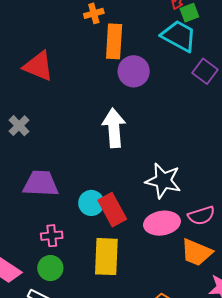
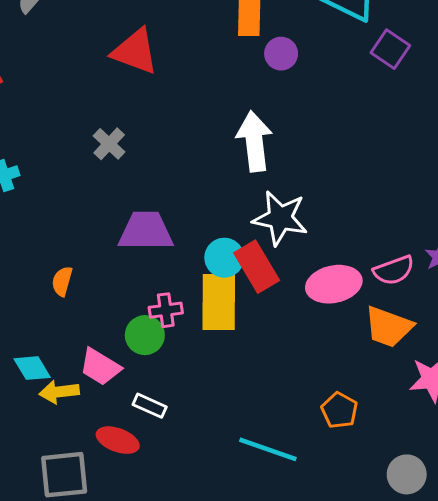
purple circle: (134, 71) -> (281, 54), size x0.7
white star: (163, 181) -> (280, 218), moved
yellow rectangle: (106, 257) -> (219, 302), moved
green circle: (50, 268) -> (145, 335), moved

